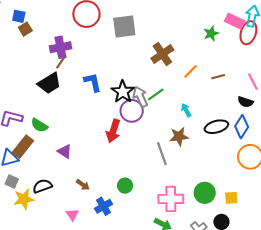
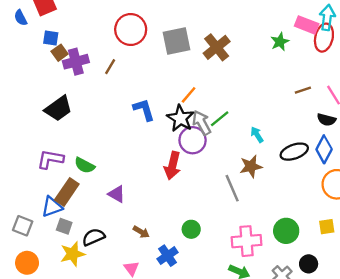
purple cross: (60, 47) -> (76, 62), moved
brown cross: (162, 54) -> (217, 47), moved
brown line: (61, 62) -> (110, 67), moved
orange line: (191, 71) -> (189, 95), moved
brown line: (218, 77) -> (303, 90), moved
black trapezoid: (49, 83) -> (58, 108), moved
gray square: (12, 182) -> (64, 226), moved
yellow square: (231, 198) -> (327, 227), moved

